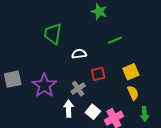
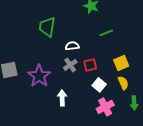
gray cross: (78, 89) -> (70, 65), moved
white square: (93, 112) -> (99, 85), moved

